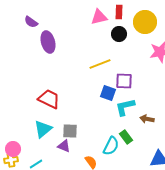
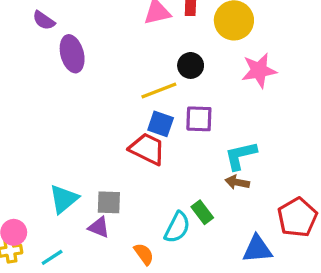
black circle: (119, 34) -> (191, 65), moved
blue square: (108, 93) -> (161, 124), moved
red trapezoid: (49, 99) -> (147, 149), moved
cyan L-shape: (125, 107) -> (241, 156), moved

